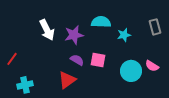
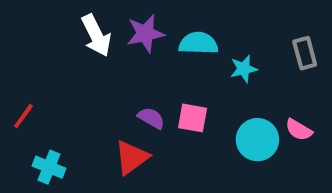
white arrow: (47, 30) -> (96, 35), moved
purple star: (74, 35) -> (145, 33), moved
cyan cross: (25, 85) -> (49, 167), turned 35

